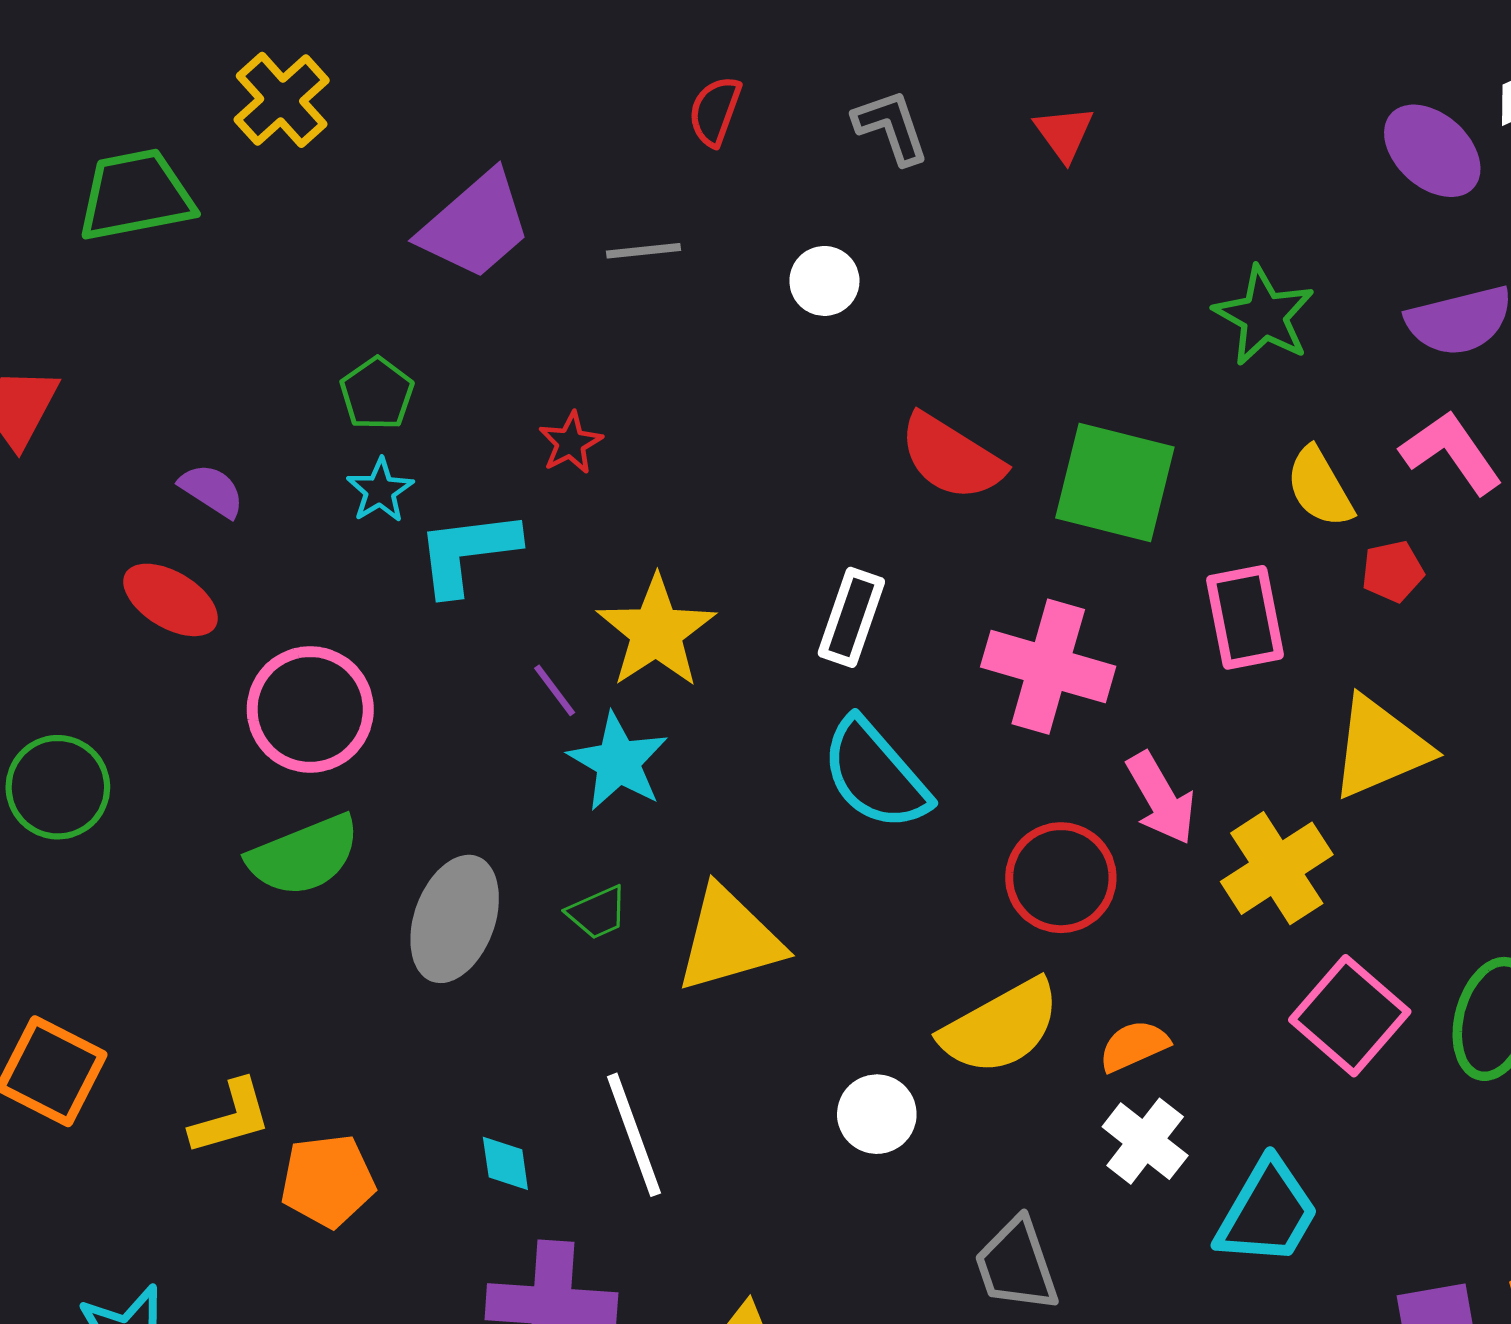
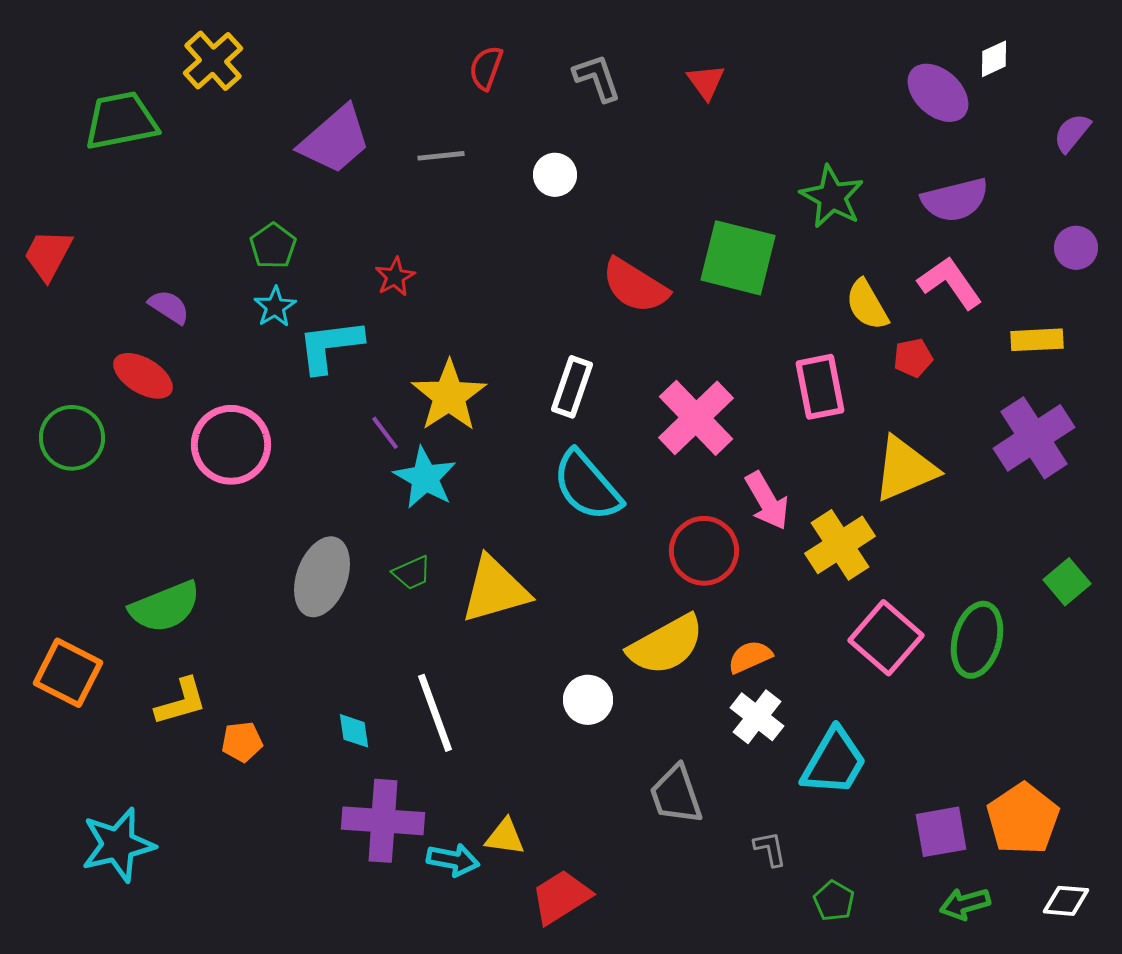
green square: (1115, 482) -> (738, 258), moved
pink cross: (1048, 667) -> (696, 418), turned 30
green circle: (58, 787) -> (72, 438), moved
green semicircle: (304, 855) -> (165, 607), moved
orange pentagon: (328, 1181) -> (242, 742), size x0.7

